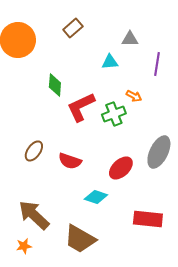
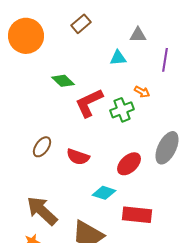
green diamond: (55, 85) -> (63, 81), turned -50
red rectangle: (148, 219) -> (137, 215), moved

